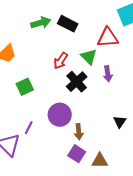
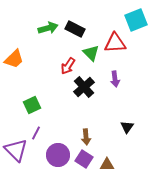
green triangle: (89, 57) -> (91, 53), moved
green square: (25, 87) -> (32, 105), moved
purple circle: (60, 115) -> (58, 155), moved

